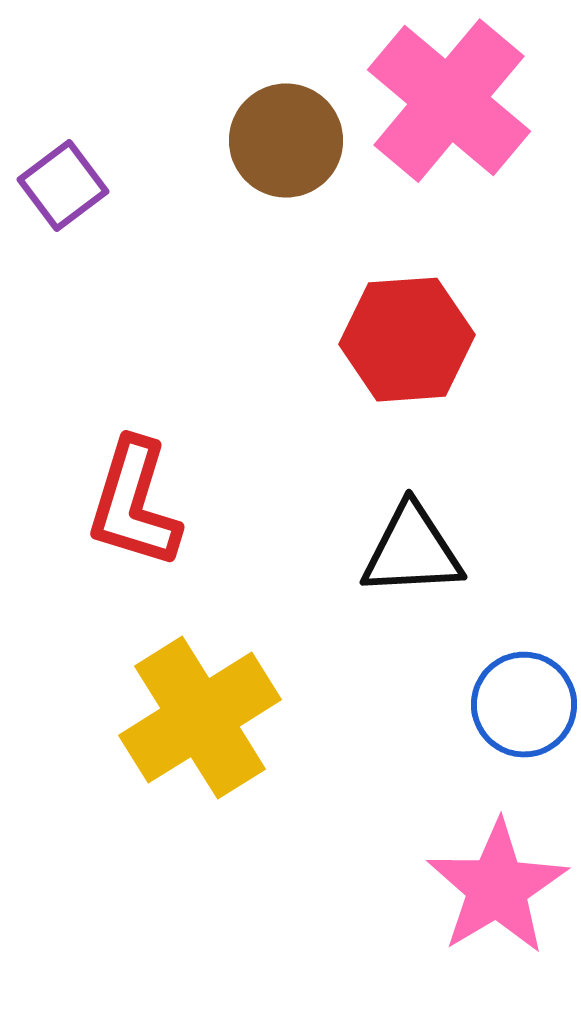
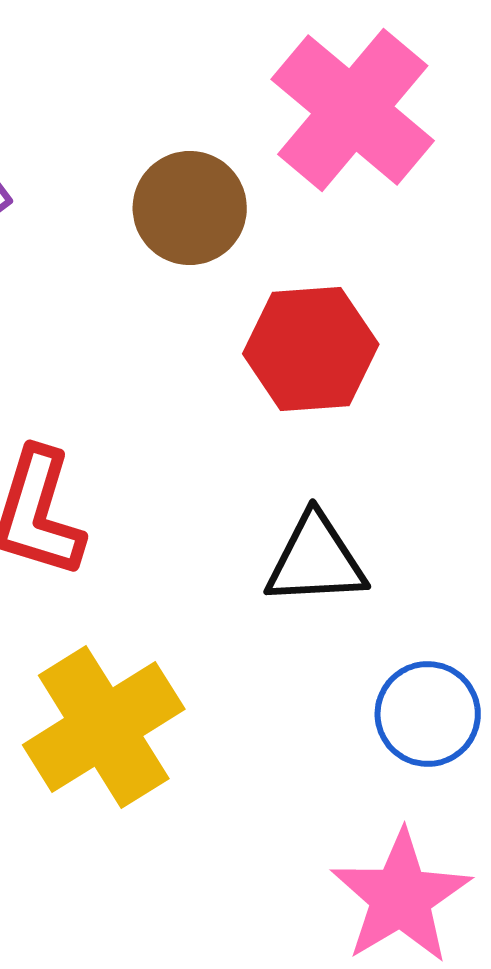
brown circle: (286, 141) -> (190, 208), moved

